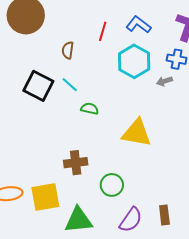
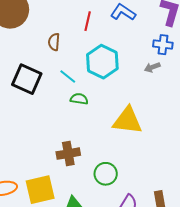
cyan hexagon: (134, 61) -> (102, 62), moved
cyan line: (70, 85) -> (68, 76), moved

